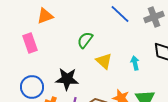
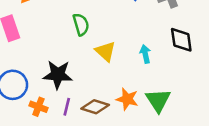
green semicircle: (85, 40) -> (81, 24), turned 126

